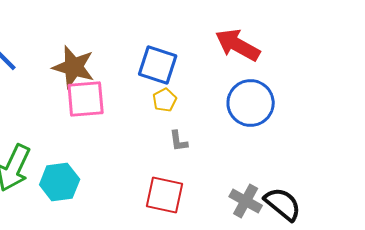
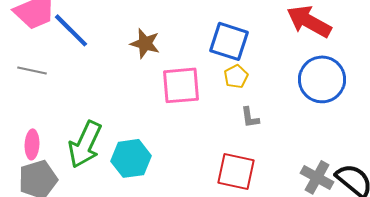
brown star: (74, 67) -> (145, 43), size x0.7
pink square: (86, 99) -> (181, 85), moved

